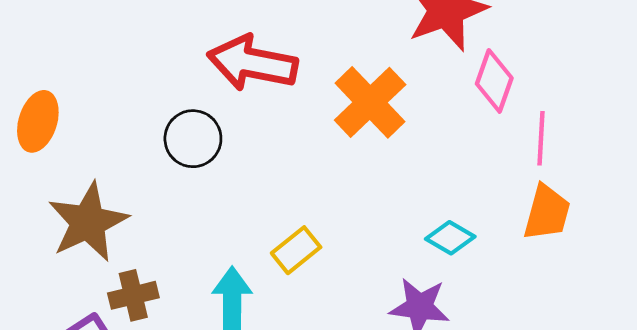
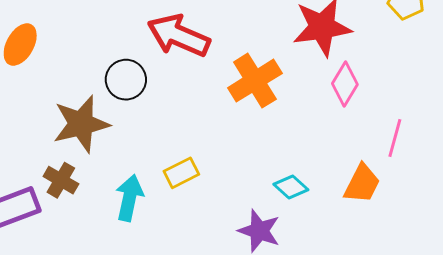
pink line: (541, 138) -> (395, 138), moved
brown star: (88, 222) -> (81, 124), moved
brown cross: (133, 295) -> (61, 180), turned 32

